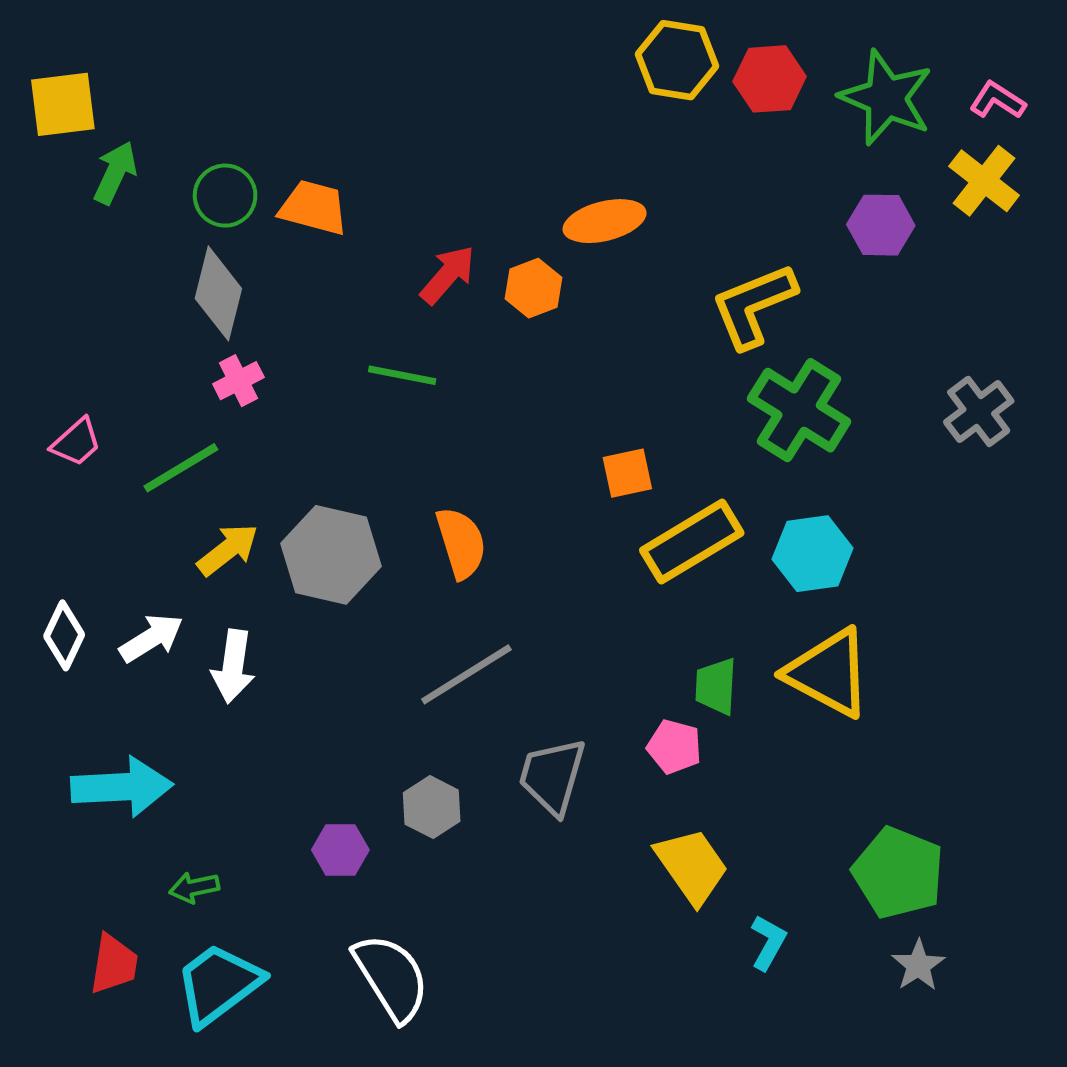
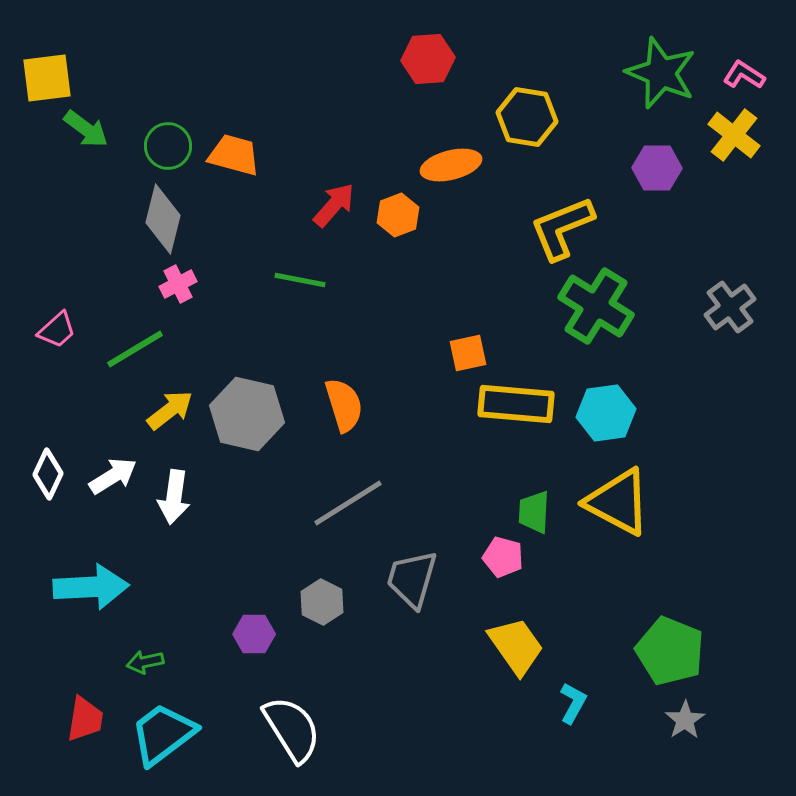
yellow hexagon: (677, 60) -> (527, 117), moved
red hexagon: (770, 79) -> (428, 59), moved
green arrow: (115, 173) -> (86, 129), turned 102
yellow rectangle: (692, 542) -> (516, 404), turned 36

